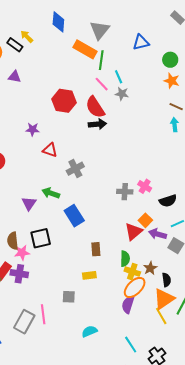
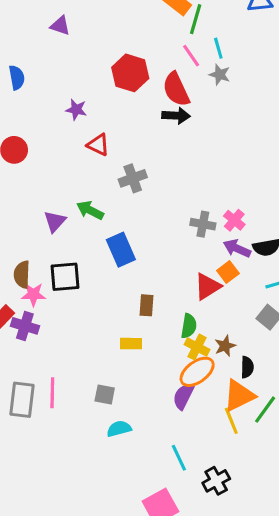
purple arrow: (158, 234) -> (237, 248), moved
gray square: (69, 297) -> (105, 394), moved
gray rectangle: (24, 322) -> (22, 400), turned -30

